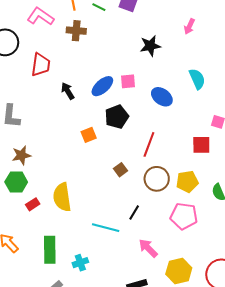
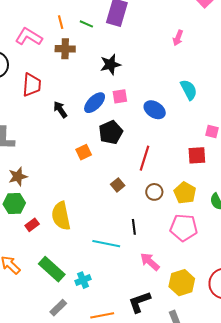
black star: (150, 46) -> (110, 64), moved
brown circle: (157, 179) -> (154, 192), size x0.7
yellow pentagon: (187, 182) -> (185, 193), turned -30
black line: (134, 212) -> (134, 227), turned -35
green rectangle: (50, 250) -> (52, 269), turned -44

